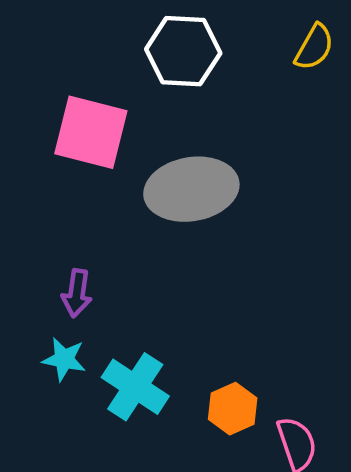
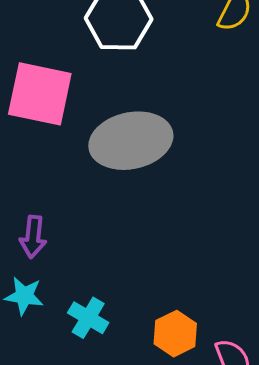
cyan cross: (135, 387) -> (88, 318), size x0.7

